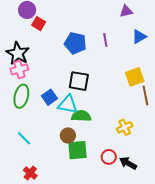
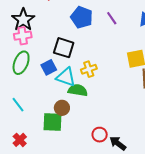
purple line: (105, 40) -> (112, 18), turned -32
black square: (79, 81) -> (64, 48), moved
yellow cross: (125, 127) -> (89, 69), moved
green square: (77, 150) -> (53, 122), moved

